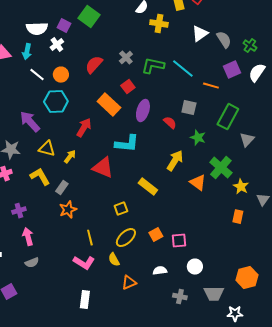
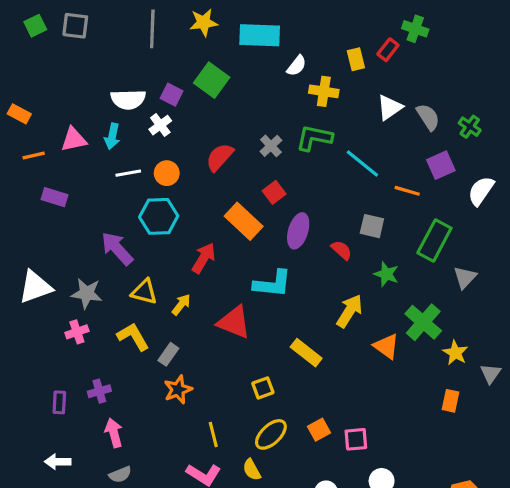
green L-shape: (153, 66) -> (314, 138), moved
white semicircle: (257, 73) -> (481, 191), moved
white line: (37, 75) -> (128, 173), turned -49

